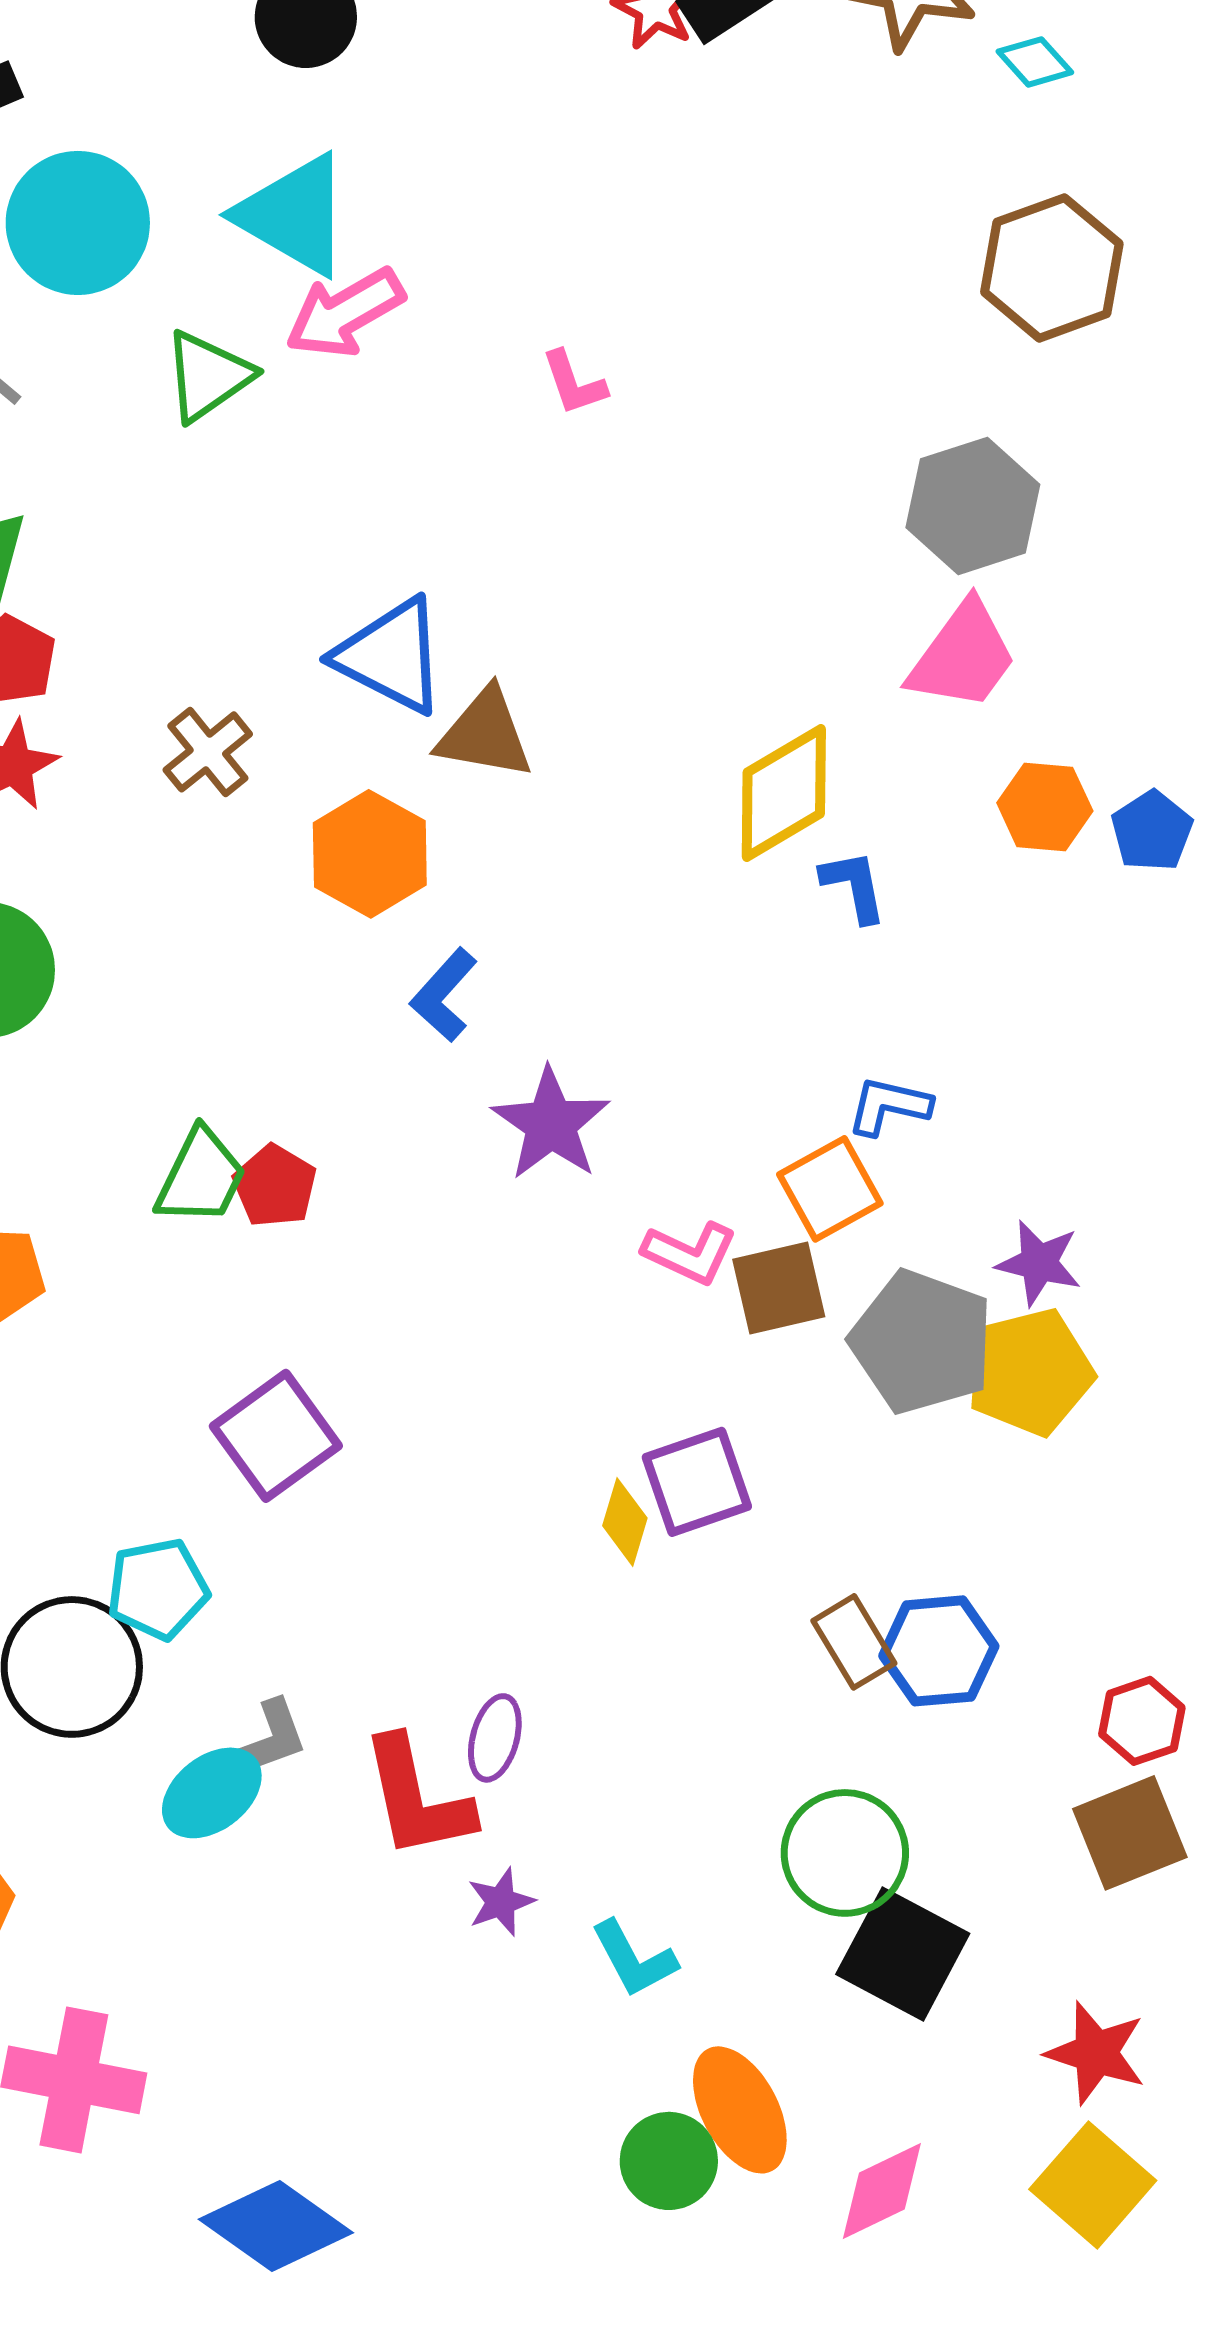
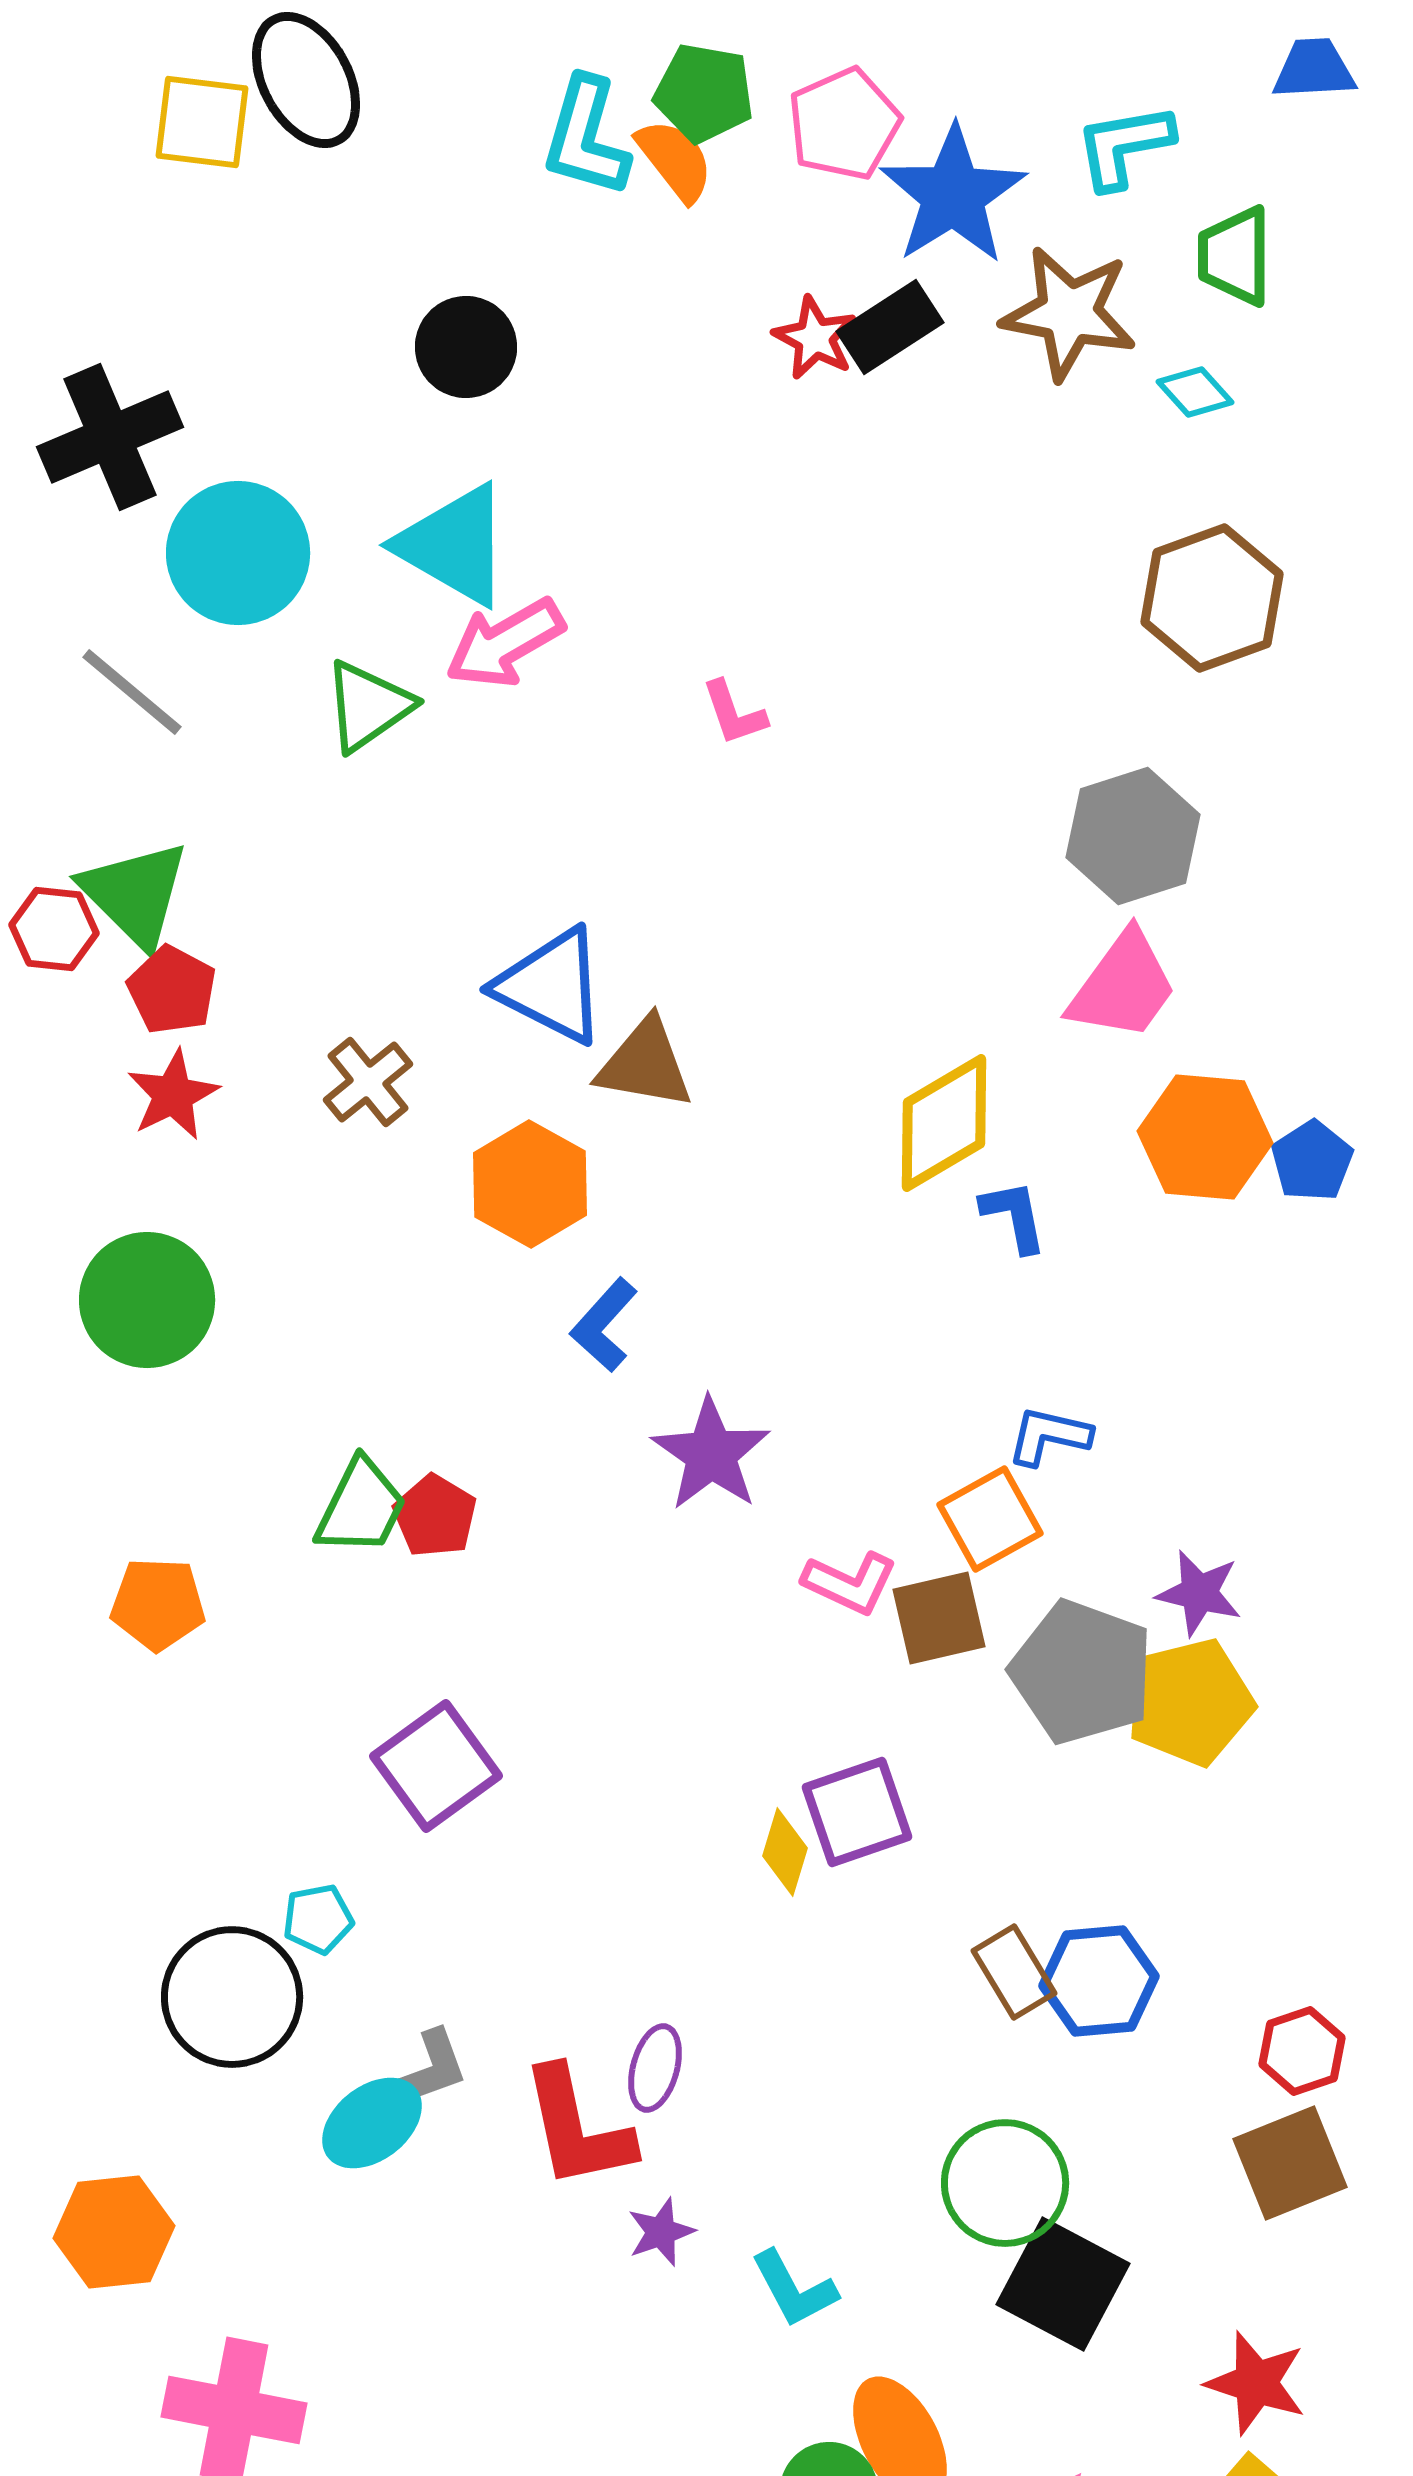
orange hexagon: (1045, 807) -> (1205, 1137), size x1.4
cyan pentagon: (158, 1589) -> (318, 1919), size x0.7

